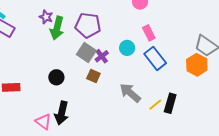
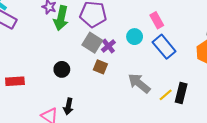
black arrow: (62, 113) -> (68, 106), size x0.7

